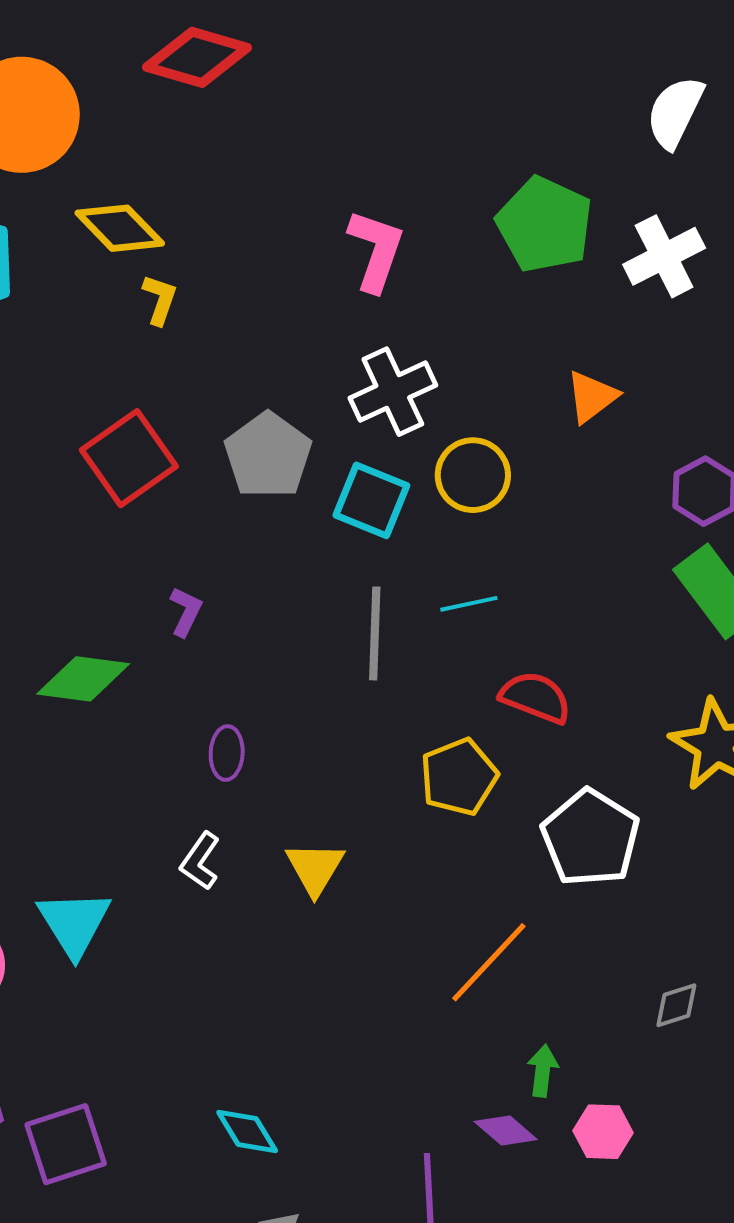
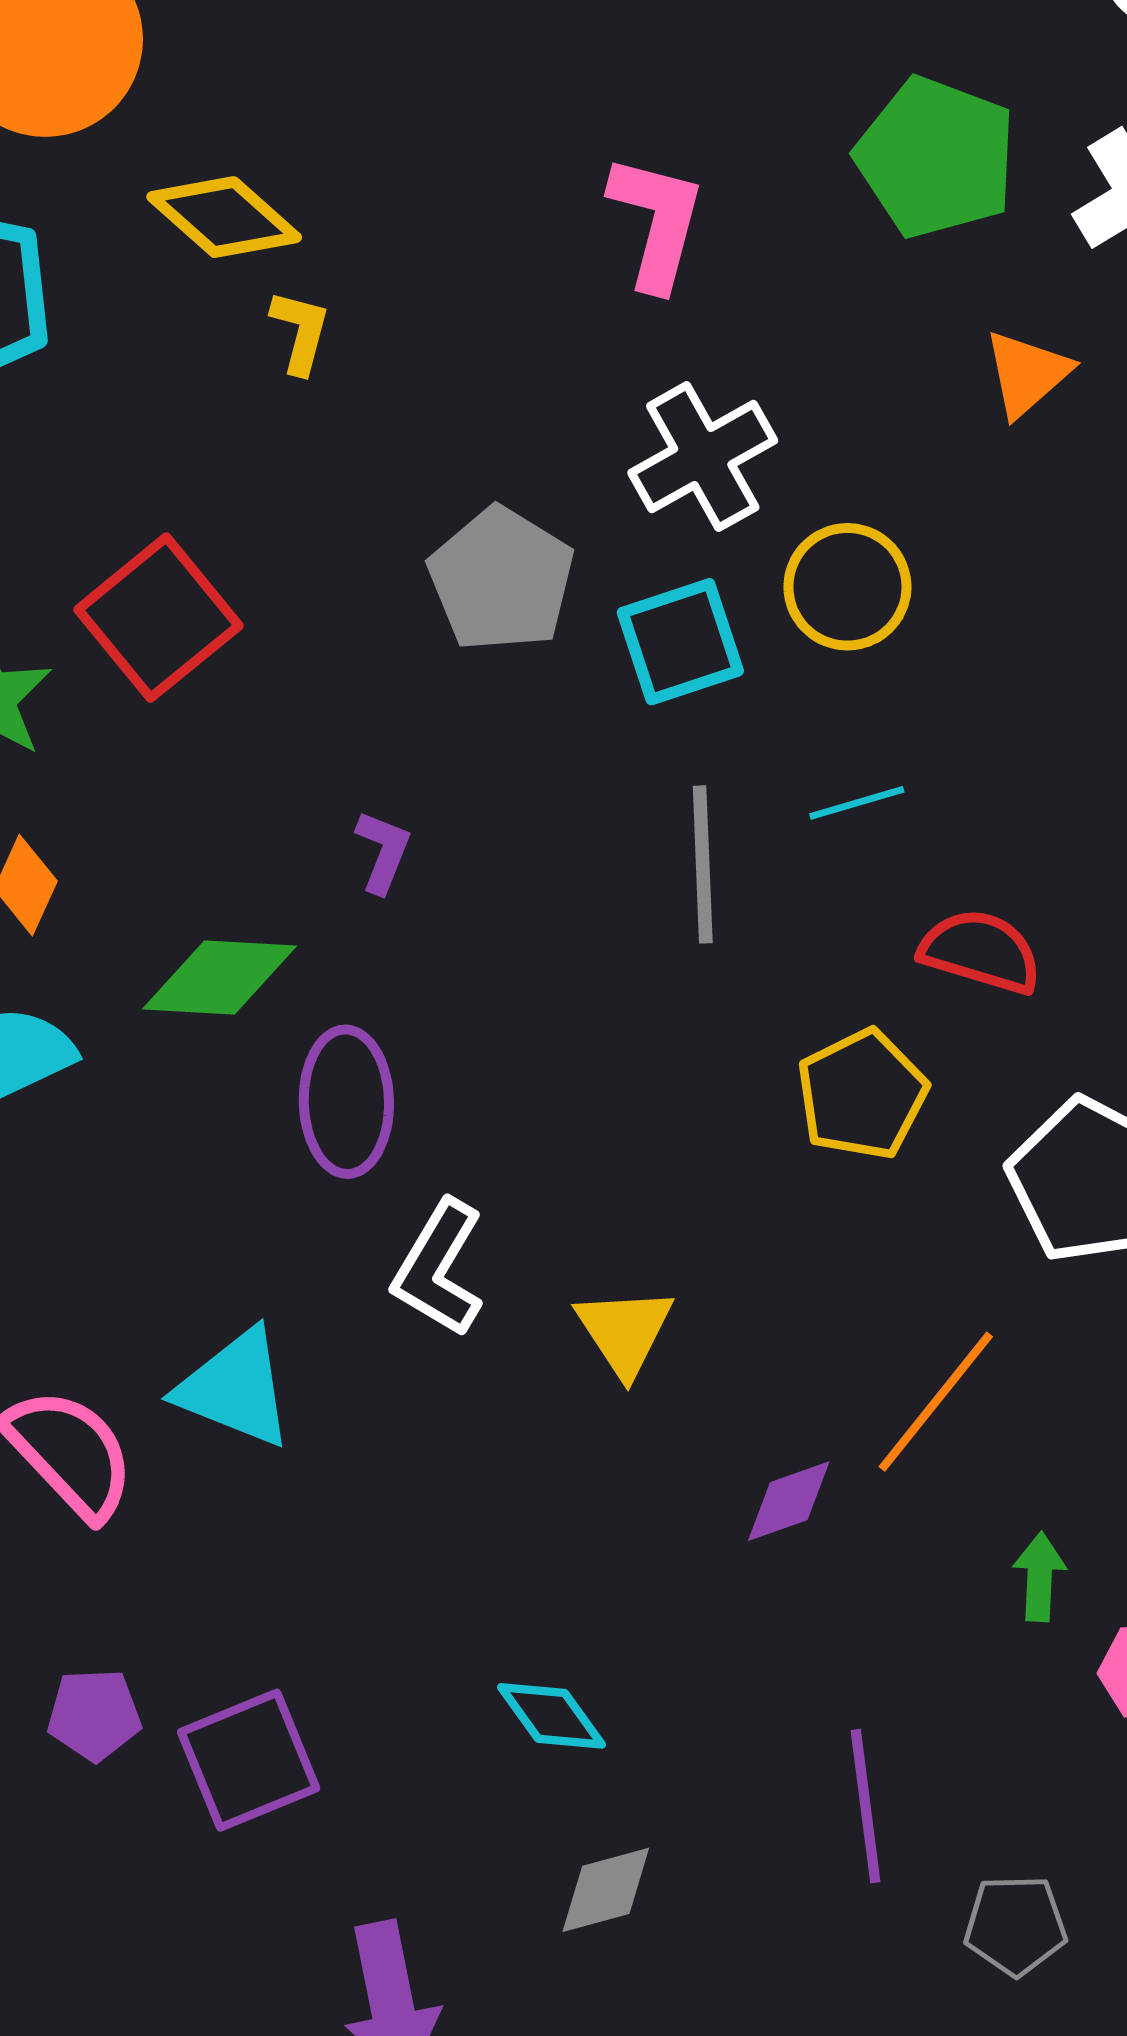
orange triangle: (592, 397) -> (1027, 374), moved
red square: (129, 458) -> (158, 618), moved
cyan square: (371, 500) -> (680, 642), turned -36
purple ellipse: (227, 753) -> (346, 1102), moved, size x1.6
white L-shape: (200, 861) -> (439, 1268), size x1.4
yellow triangle: (315, 868) -> (625, 1331), moved
cyan triangle: (74, 923) -> (235, 1388), turned -32
purple diamond: (506, 1130) -> (789, 1501), moved, turned -56

